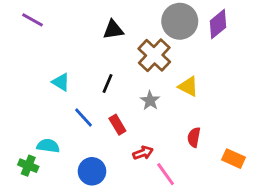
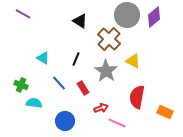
black triangle: (113, 30) -> (80, 21), turned 42
gray star: (150, 101) -> (106, 71), size x1.6
red semicircle: (194, 137) -> (137, 97), size x1.6
green cross: (28, 166) -> (21, 85), moved
pink line: (166, 174) -> (117, 123), turned -30

